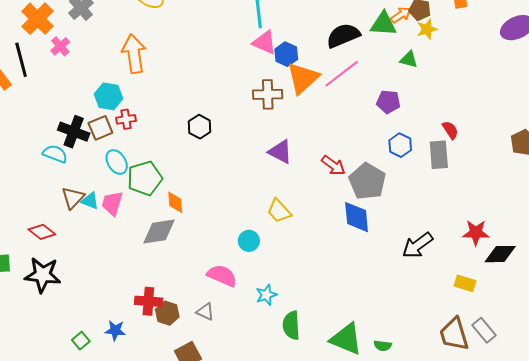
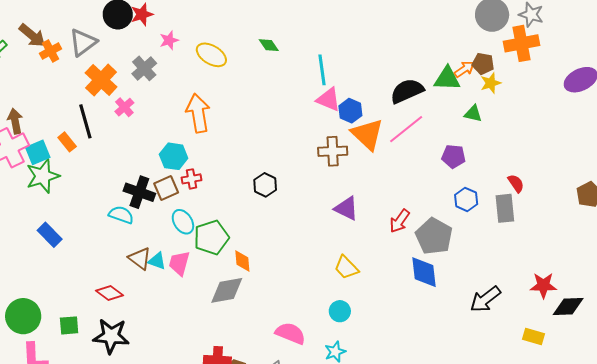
orange triangle: (303, 78) -> (367, 134), turned -33
red arrow: (333, 165) -> (400, 221), turned 90
brown triangle: (73, 198) -> (140, 258), turned -35
cyan circle: (249, 241) -> (340, 311), moved

